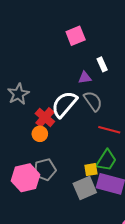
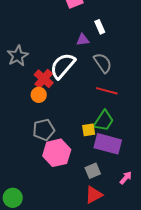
gray semicircle: (93, 101) -> (103, 63), moved
pink hexagon: (26, 178) -> (57, 153), moved
gray square: (85, 188) -> (93, 171), moved, size x0.7

